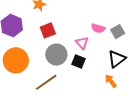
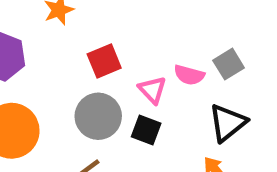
pink semicircle: (98, 28) -> (189, 75), moved
red square: (48, 30) -> (104, 61), moved

